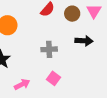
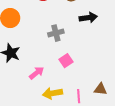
pink square: (53, 78) -> (66, 61), turned 32

